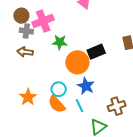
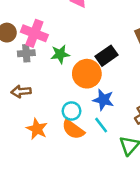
pink cross: (43, 21) -> (34, 33), turned -35
gray cross: (26, 31) -> (26, 53), moved
brown arrow: (25, 52) -> (21, 91), moved

